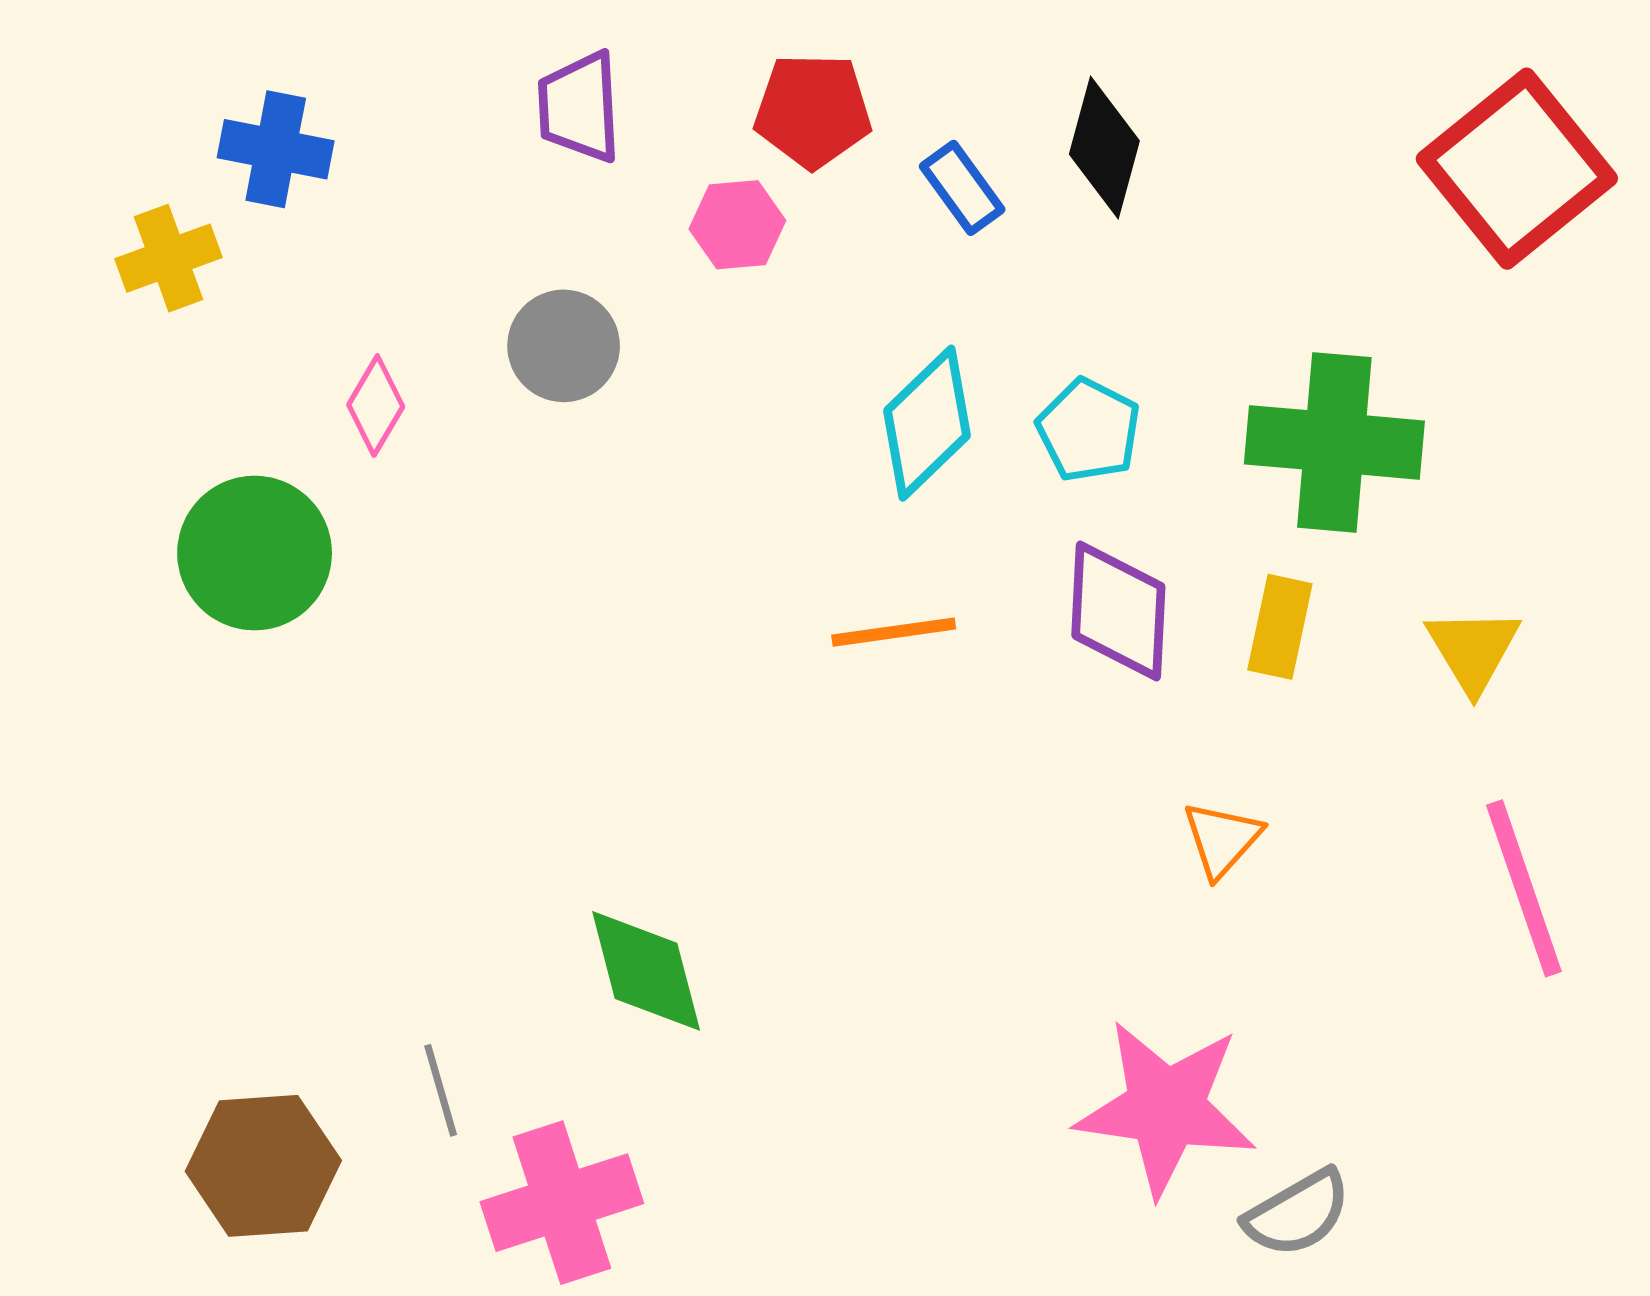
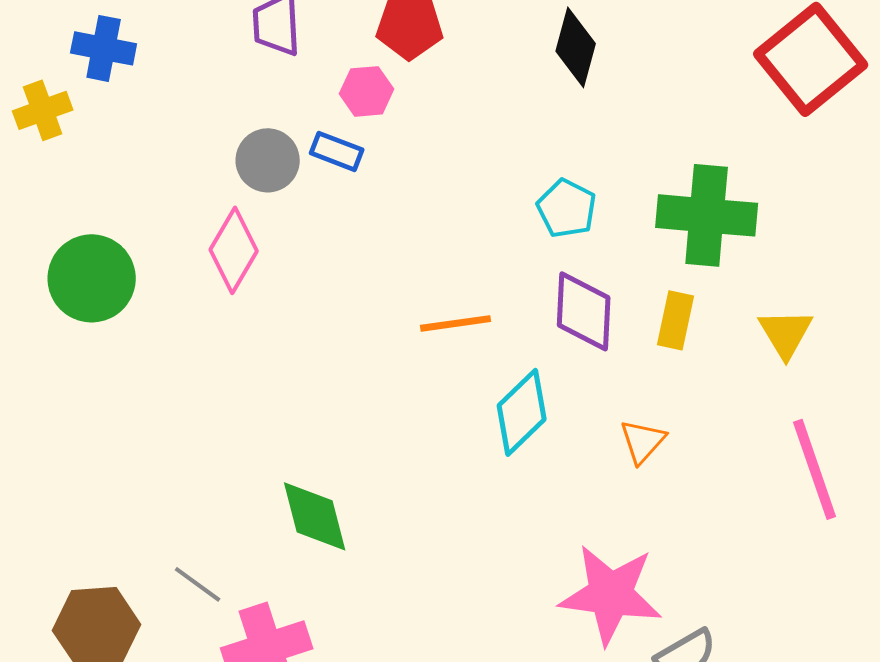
blue rectangle: (962, 188) -> (337, 151), moved, turned -33
pink diamond: (376, 406) -> (234, 250), moved, size x1.5
cyan diamond: (927, 423) -> (522, 412), moved
gray line: (441, 1090) -> (198, 584), turned -38

